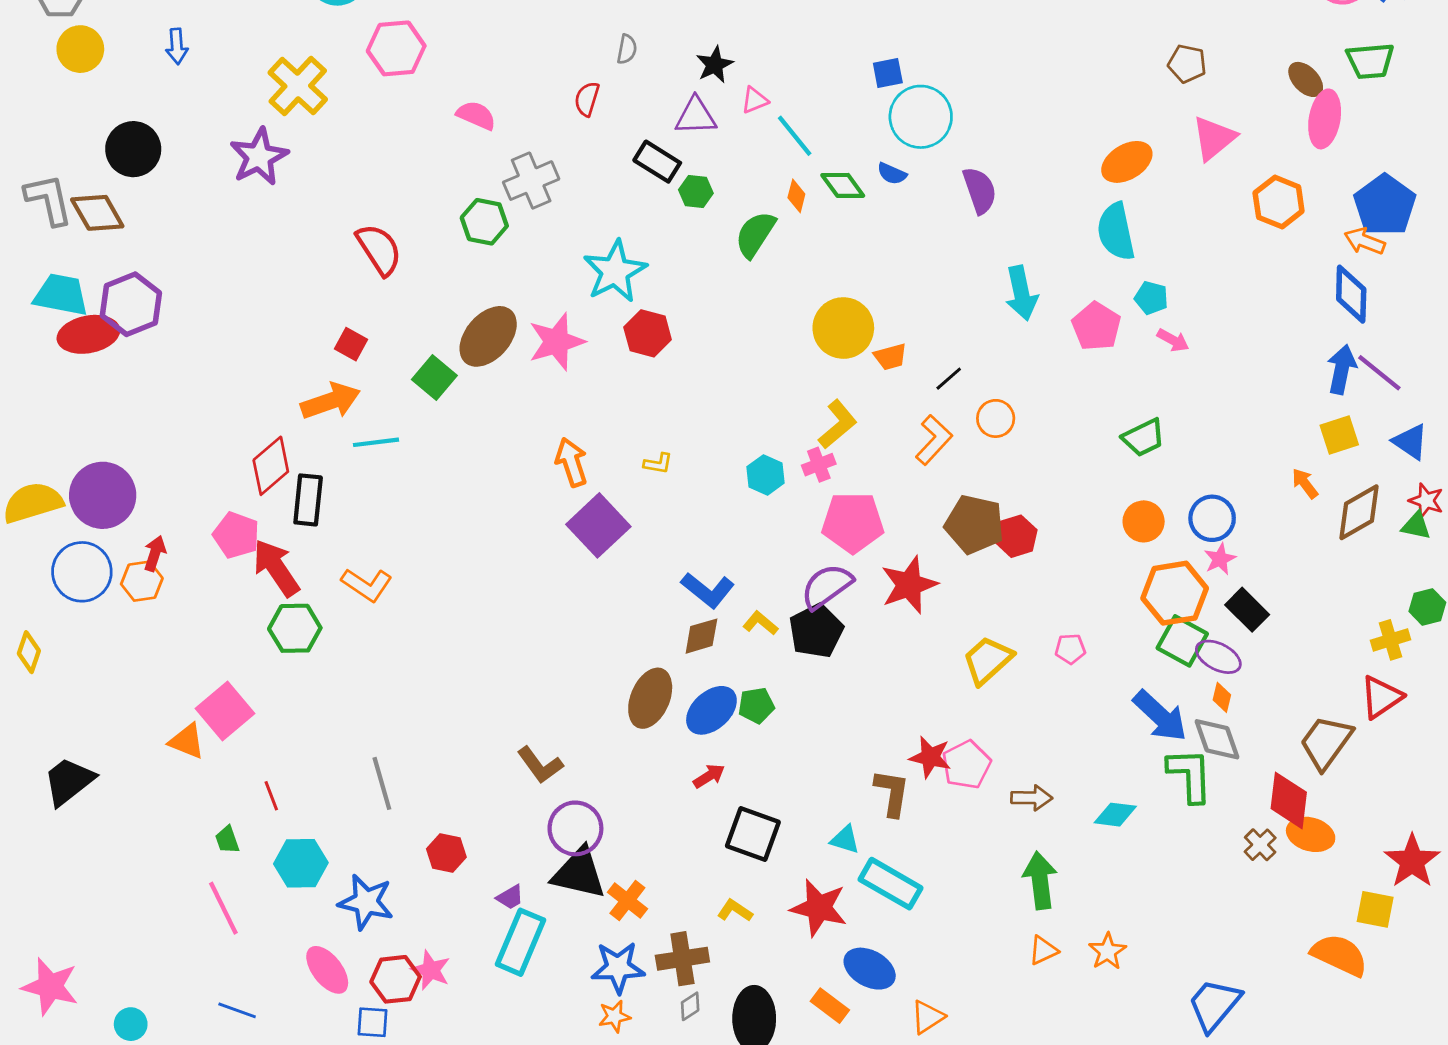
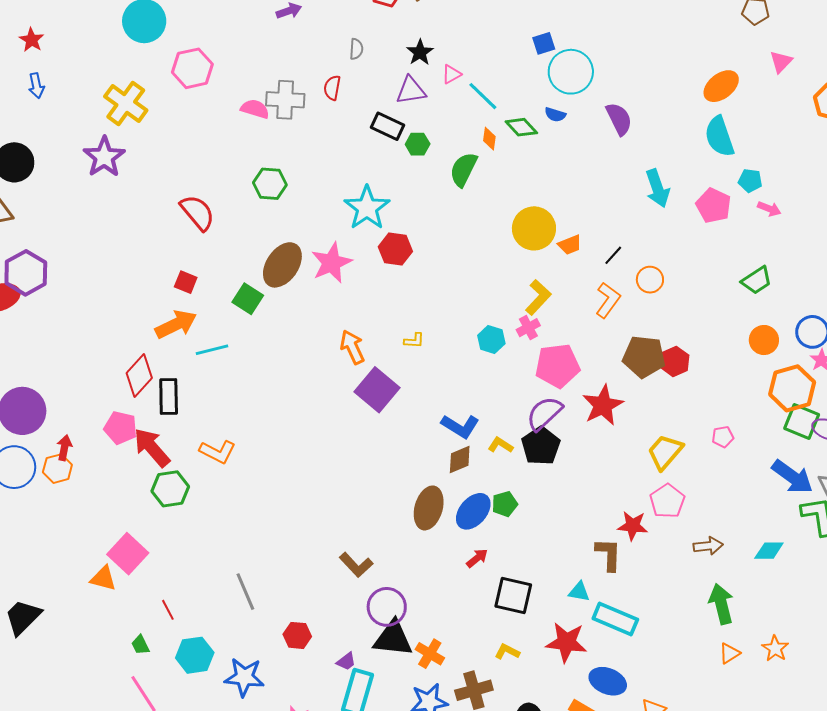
pink triangle: (1214, 138) -> (781, 62), size x0.7
gray cross: (531, 181) -> (285, 100), moved, turned 33
pink pentagon: (966, 765) -> (667, 501), moved

